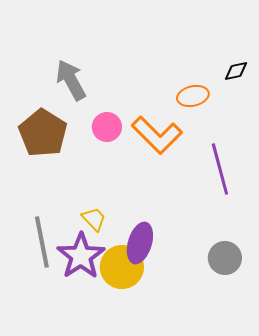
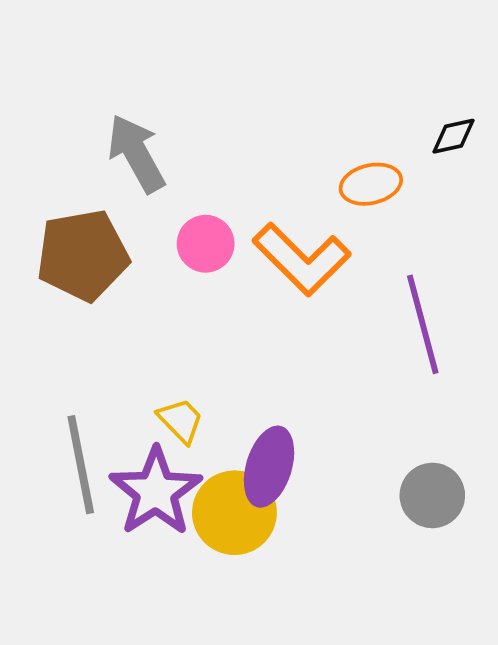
brown pentagon: (43, 133) -> (83, 255), turned 30

